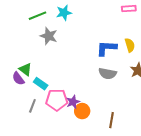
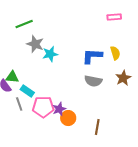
cyan star: (64, 13) -> (50, 54), moved
green triangle: (25, 69) -> (12, 77), turned -32
gray line: (32, 106) -> (19, 104), moved, turned -40

